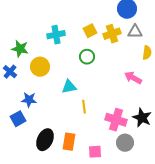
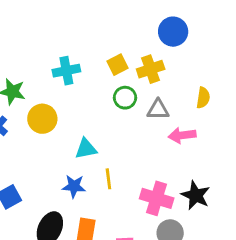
gray triangle: (135, 32) -> (158, 110), moved
green circle: (87, 57) -> (125, 98), moved
pink arrow: (133, 78) -> (182, 135), turned -36
blue star: (29, 100) -> (74, 186), moved

